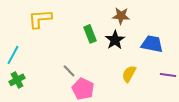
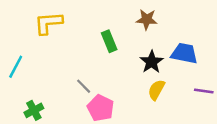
black star: (115, 40) -> (152, 62), moved
green cross: (17, 80) -> (34, 110), moved

